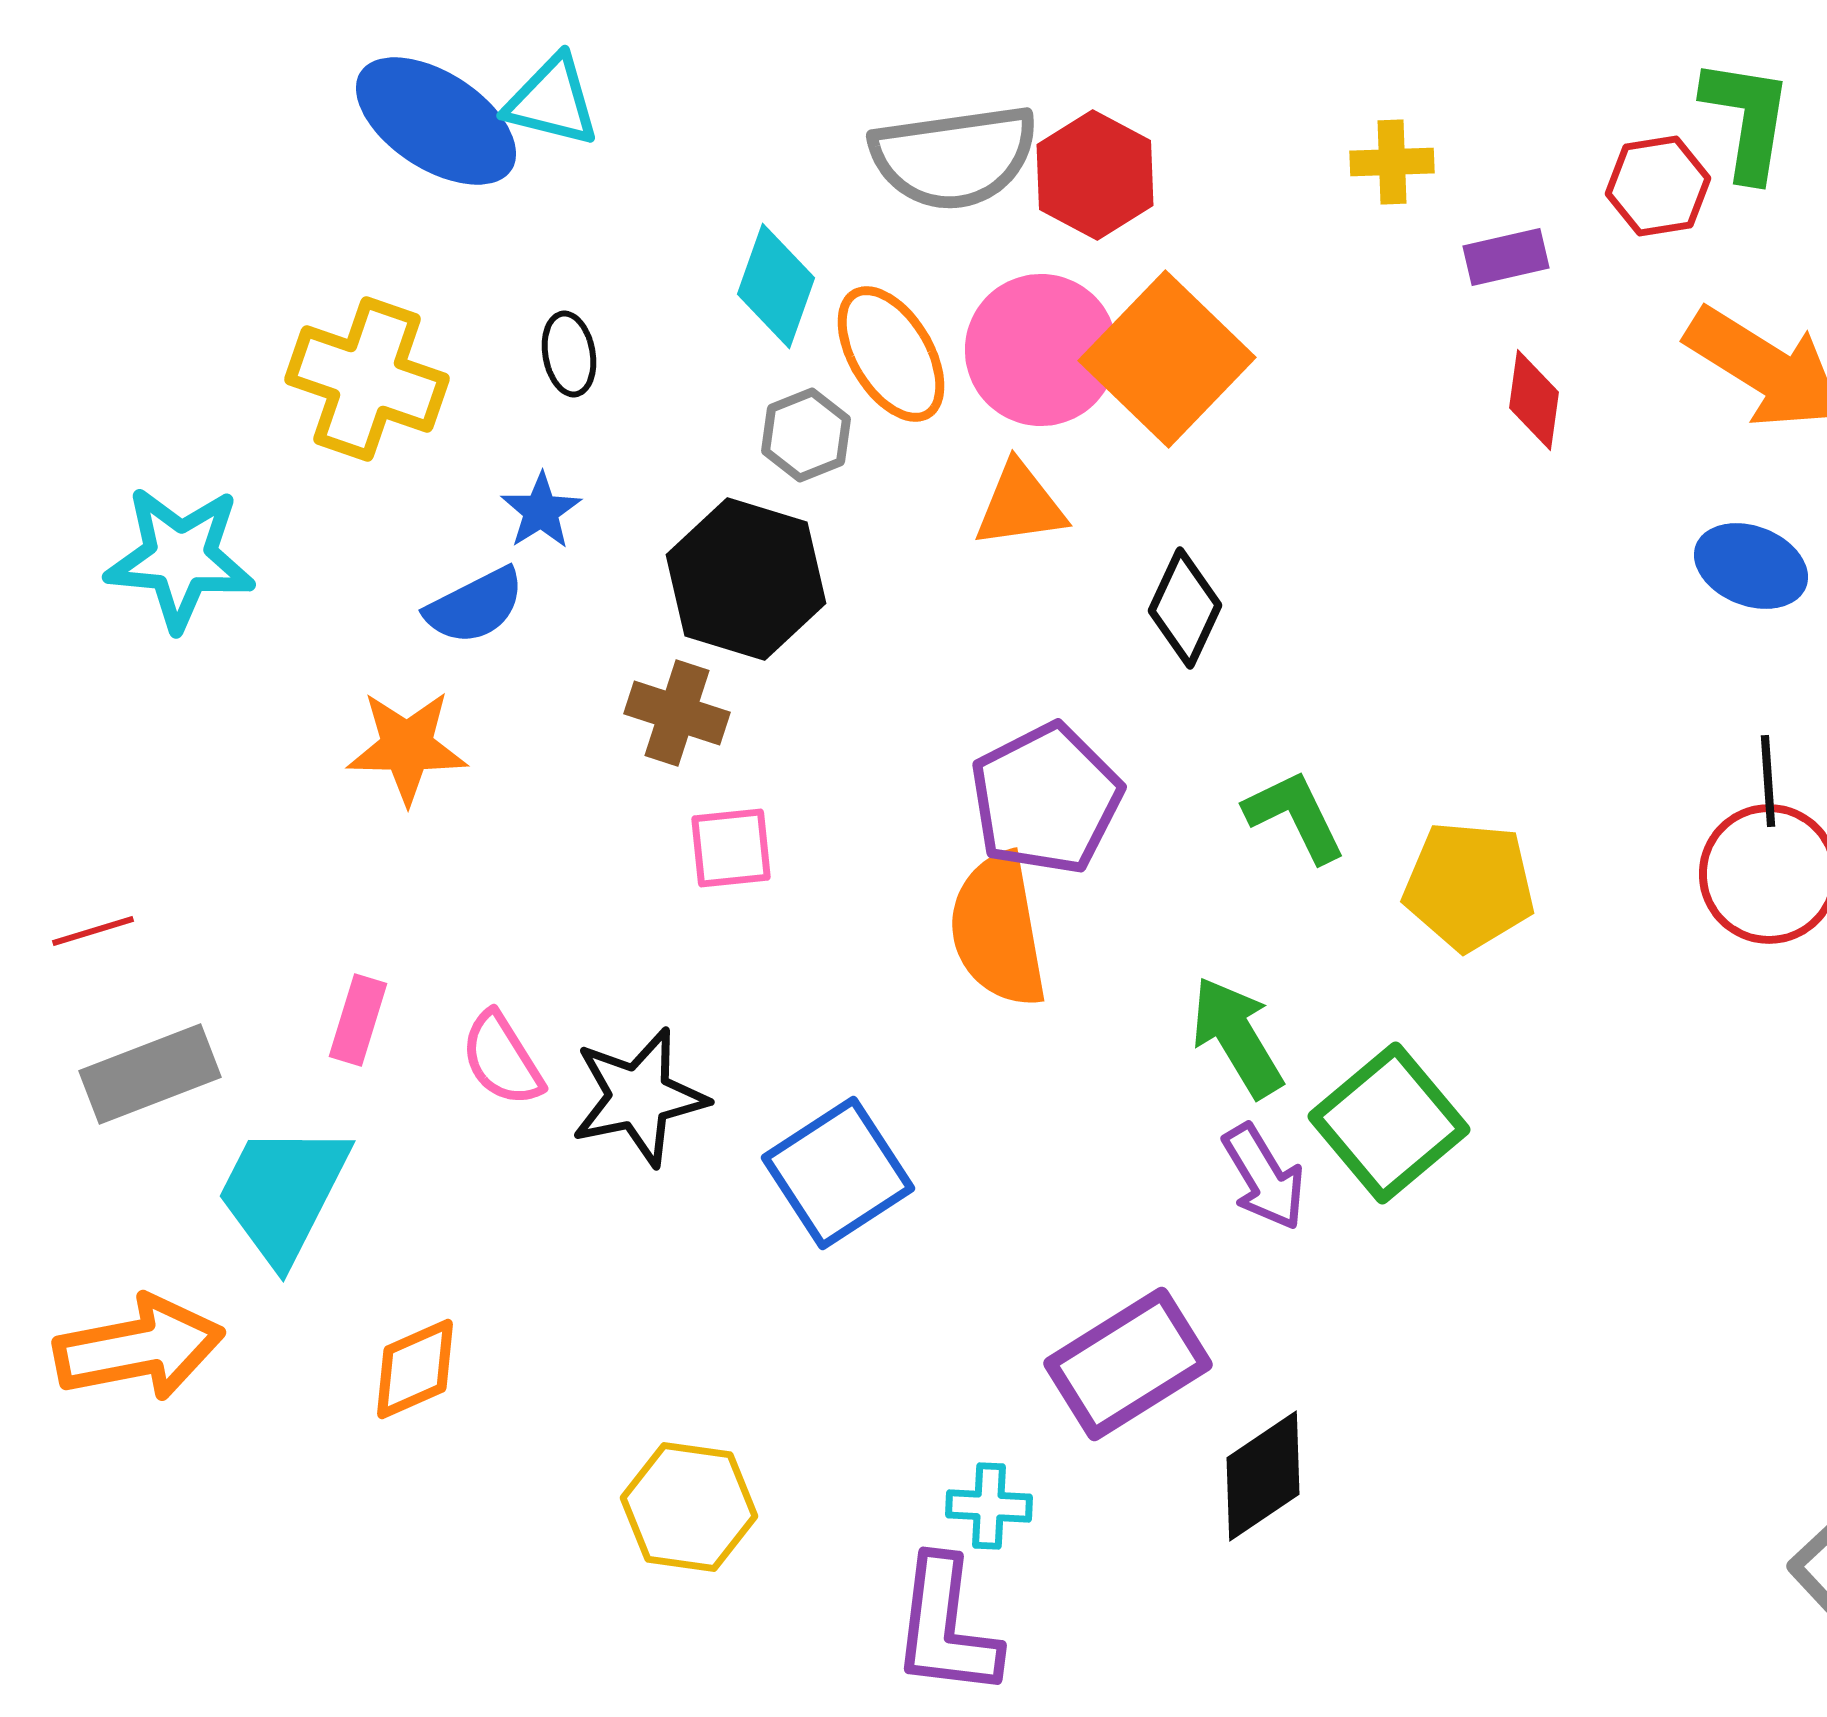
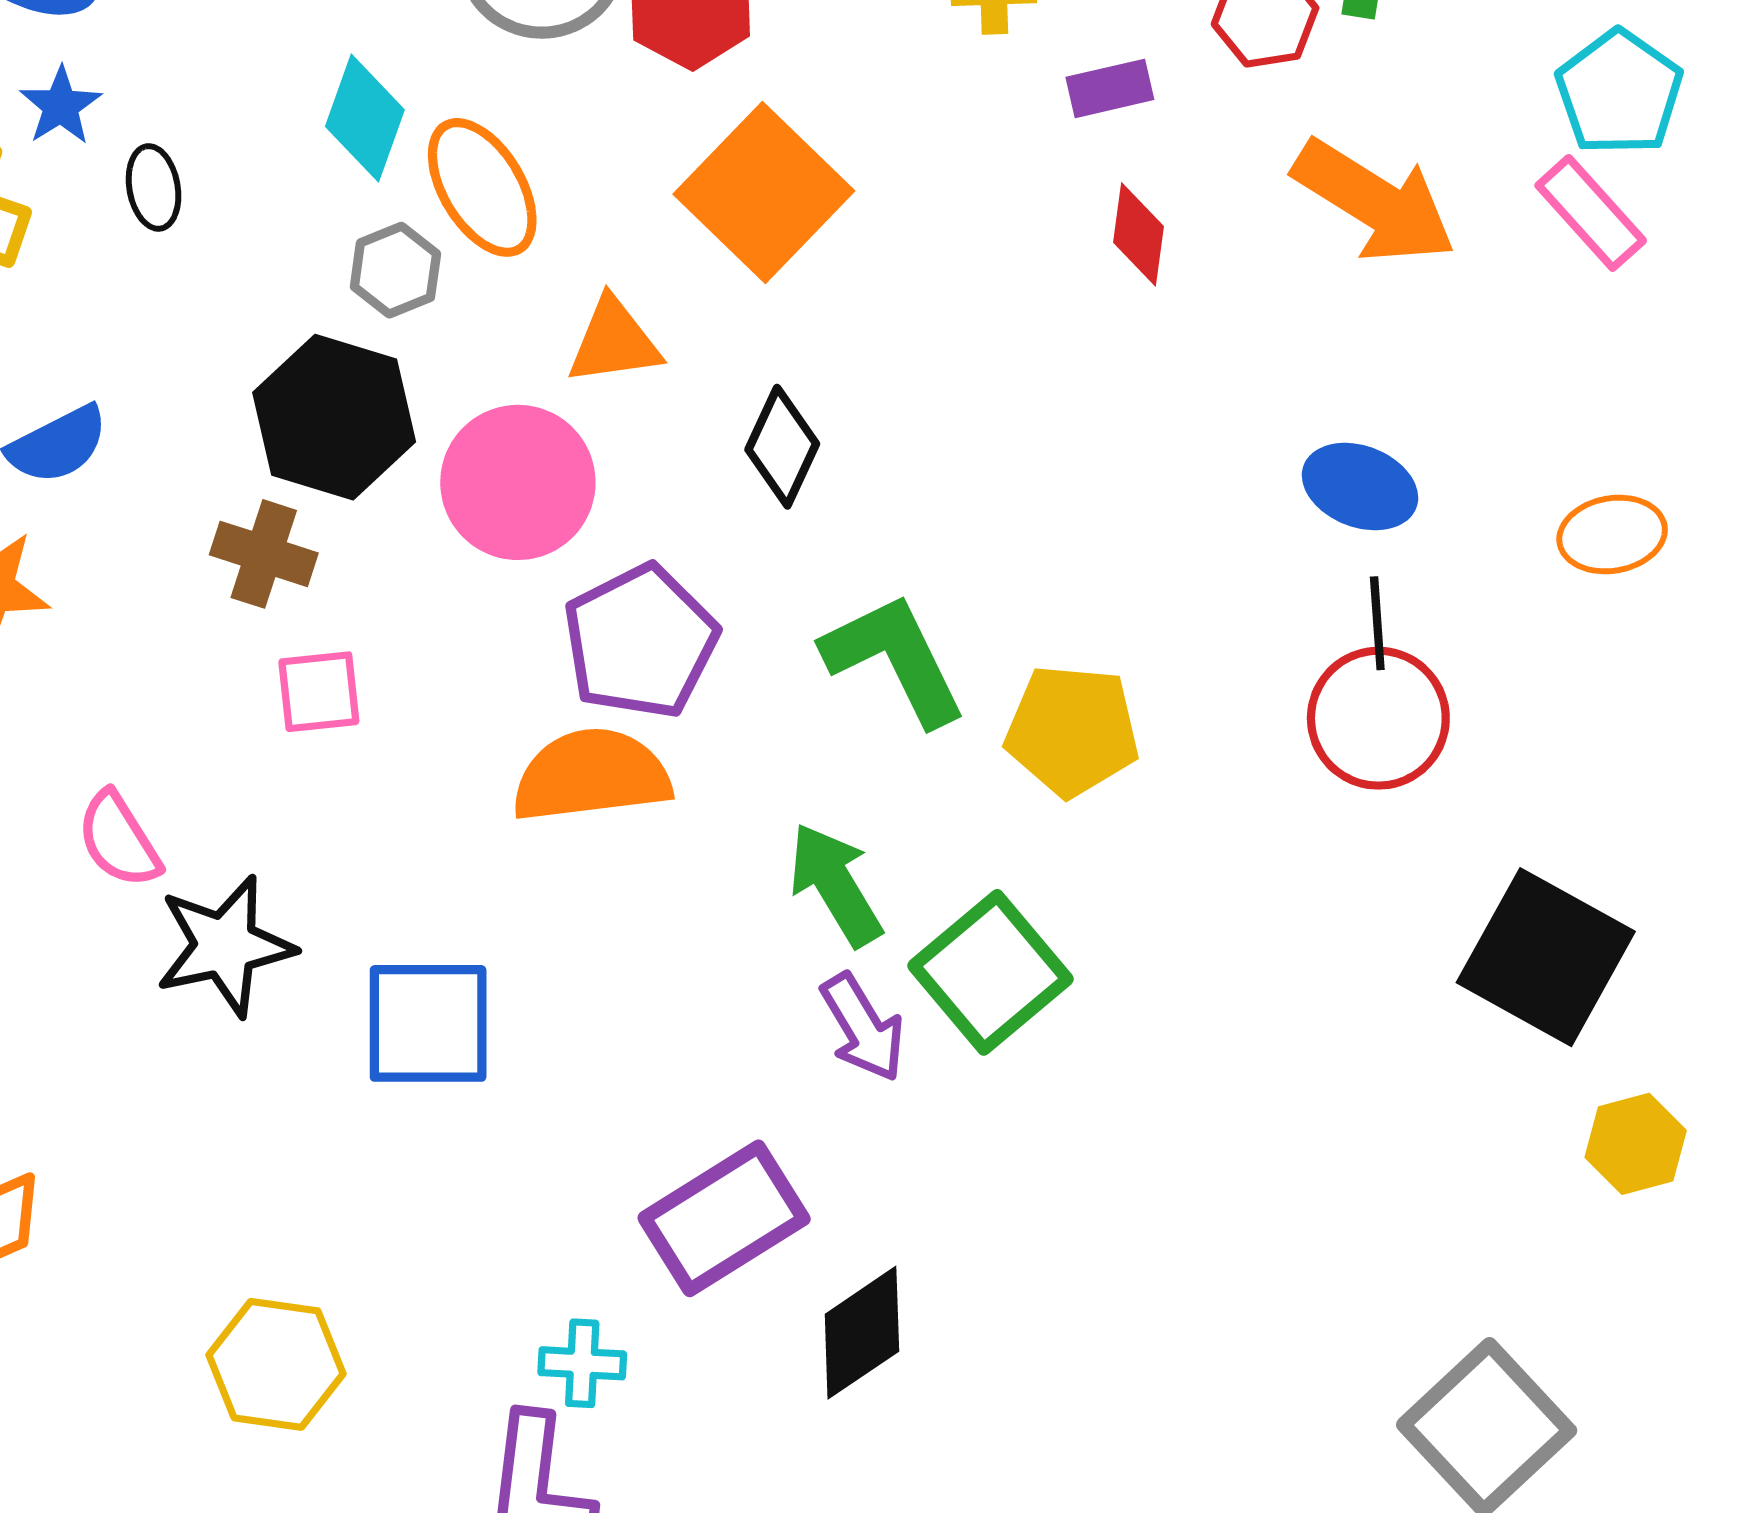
pink circle: (1041, 350) -> (518, 482), moved
blue star: (541, 511) -> (61, 106), moved
blue ellipse: (1751, 566) -> (1360, 487), moved
green L-shape: (1295, 816) -> (895, 659), size x1.4
orange semicircle: (998, 930) -> (591, 775), turned 93
pink semicircle: (502, 1059) -> (119, 840), moved
blue square: (838, 1173) -> (428, 1023), turned 33

